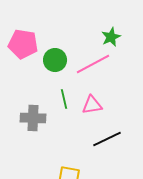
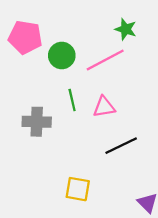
green star: (111, 37) -> (126, 29), turned -30

